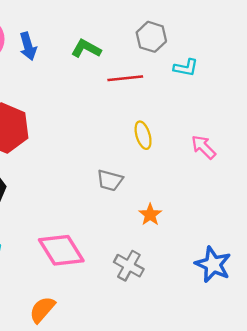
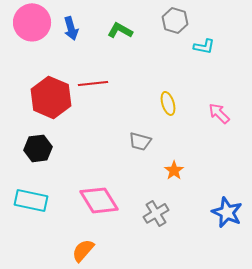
red line: (125, 78) -> (93, 83), moved
gray cross: (129, 266) -> (156, 213), turned 30

